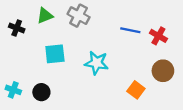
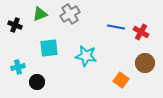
gray cross: (79, 16) -> (70, 14), turned 30
cyan cross: (13, 90) -> (18, 67), moved, turned -32

